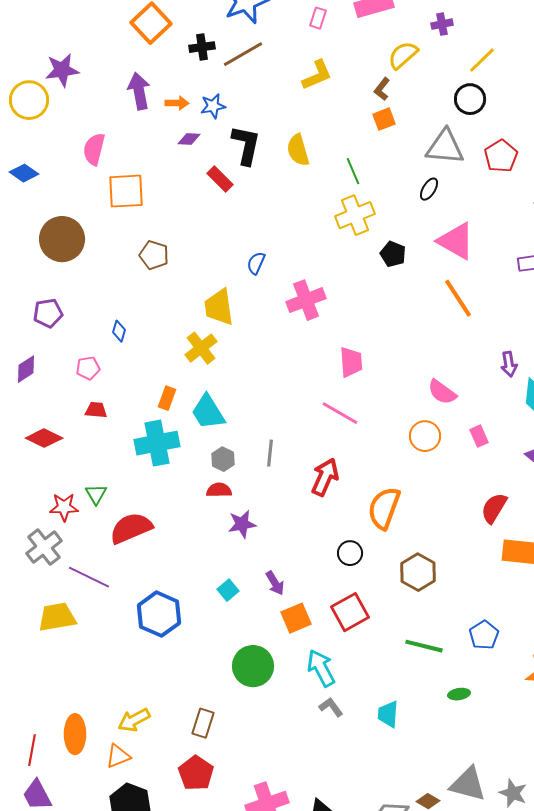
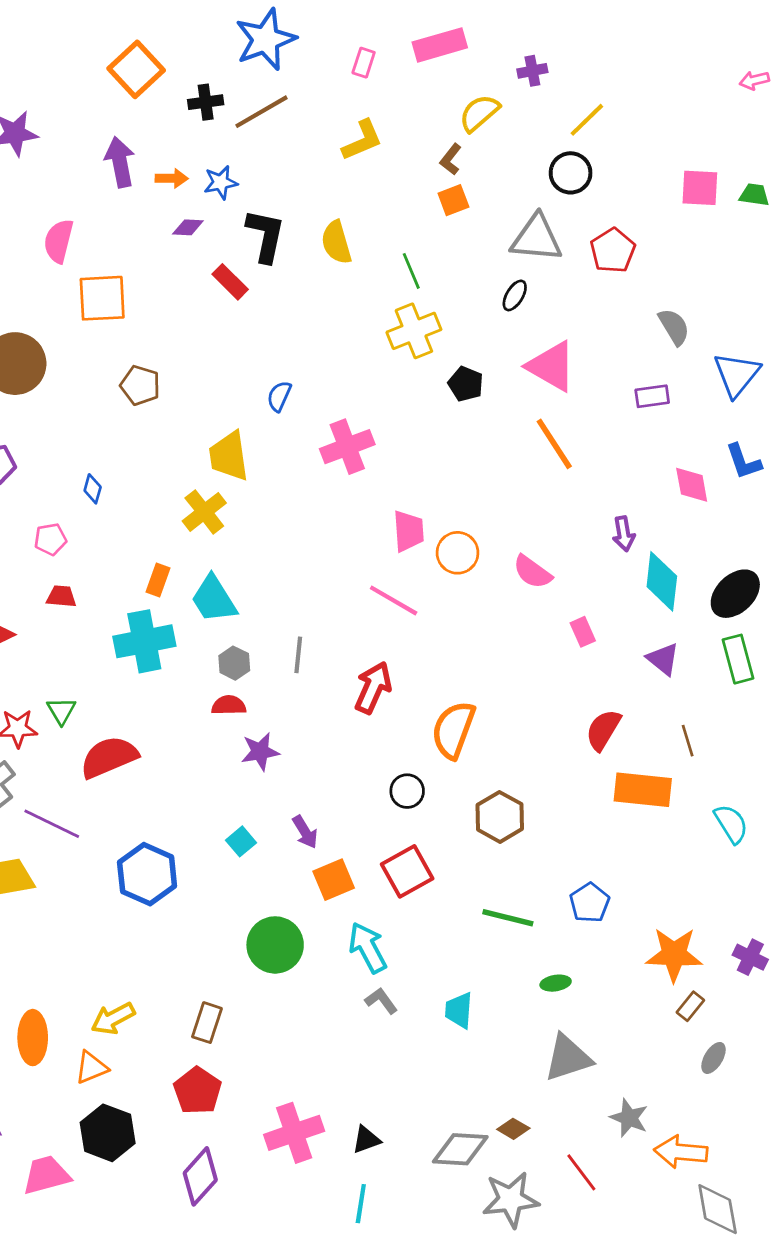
orange circle: (425, 436) -> (458, 553), moved
gray triangle: (468, 784) -> (568, 1058), moved, turned -33

